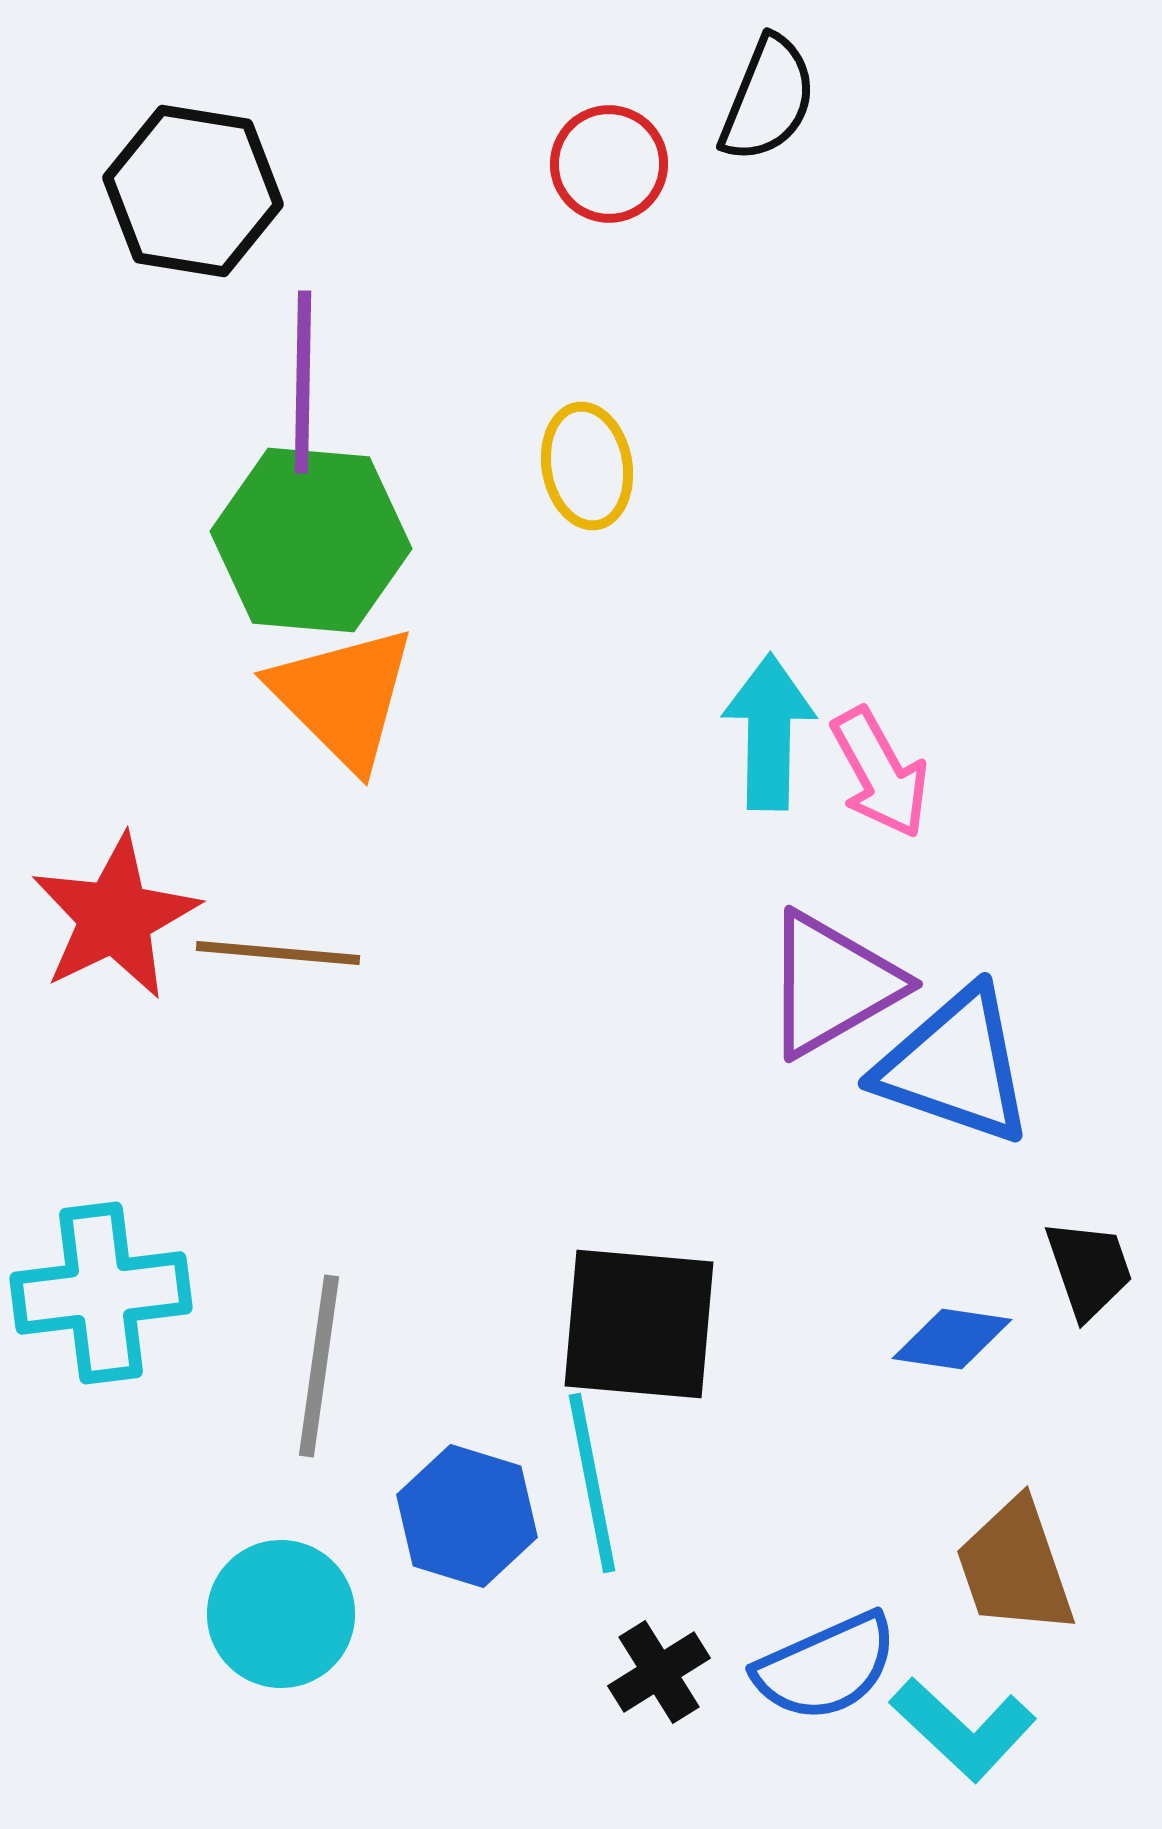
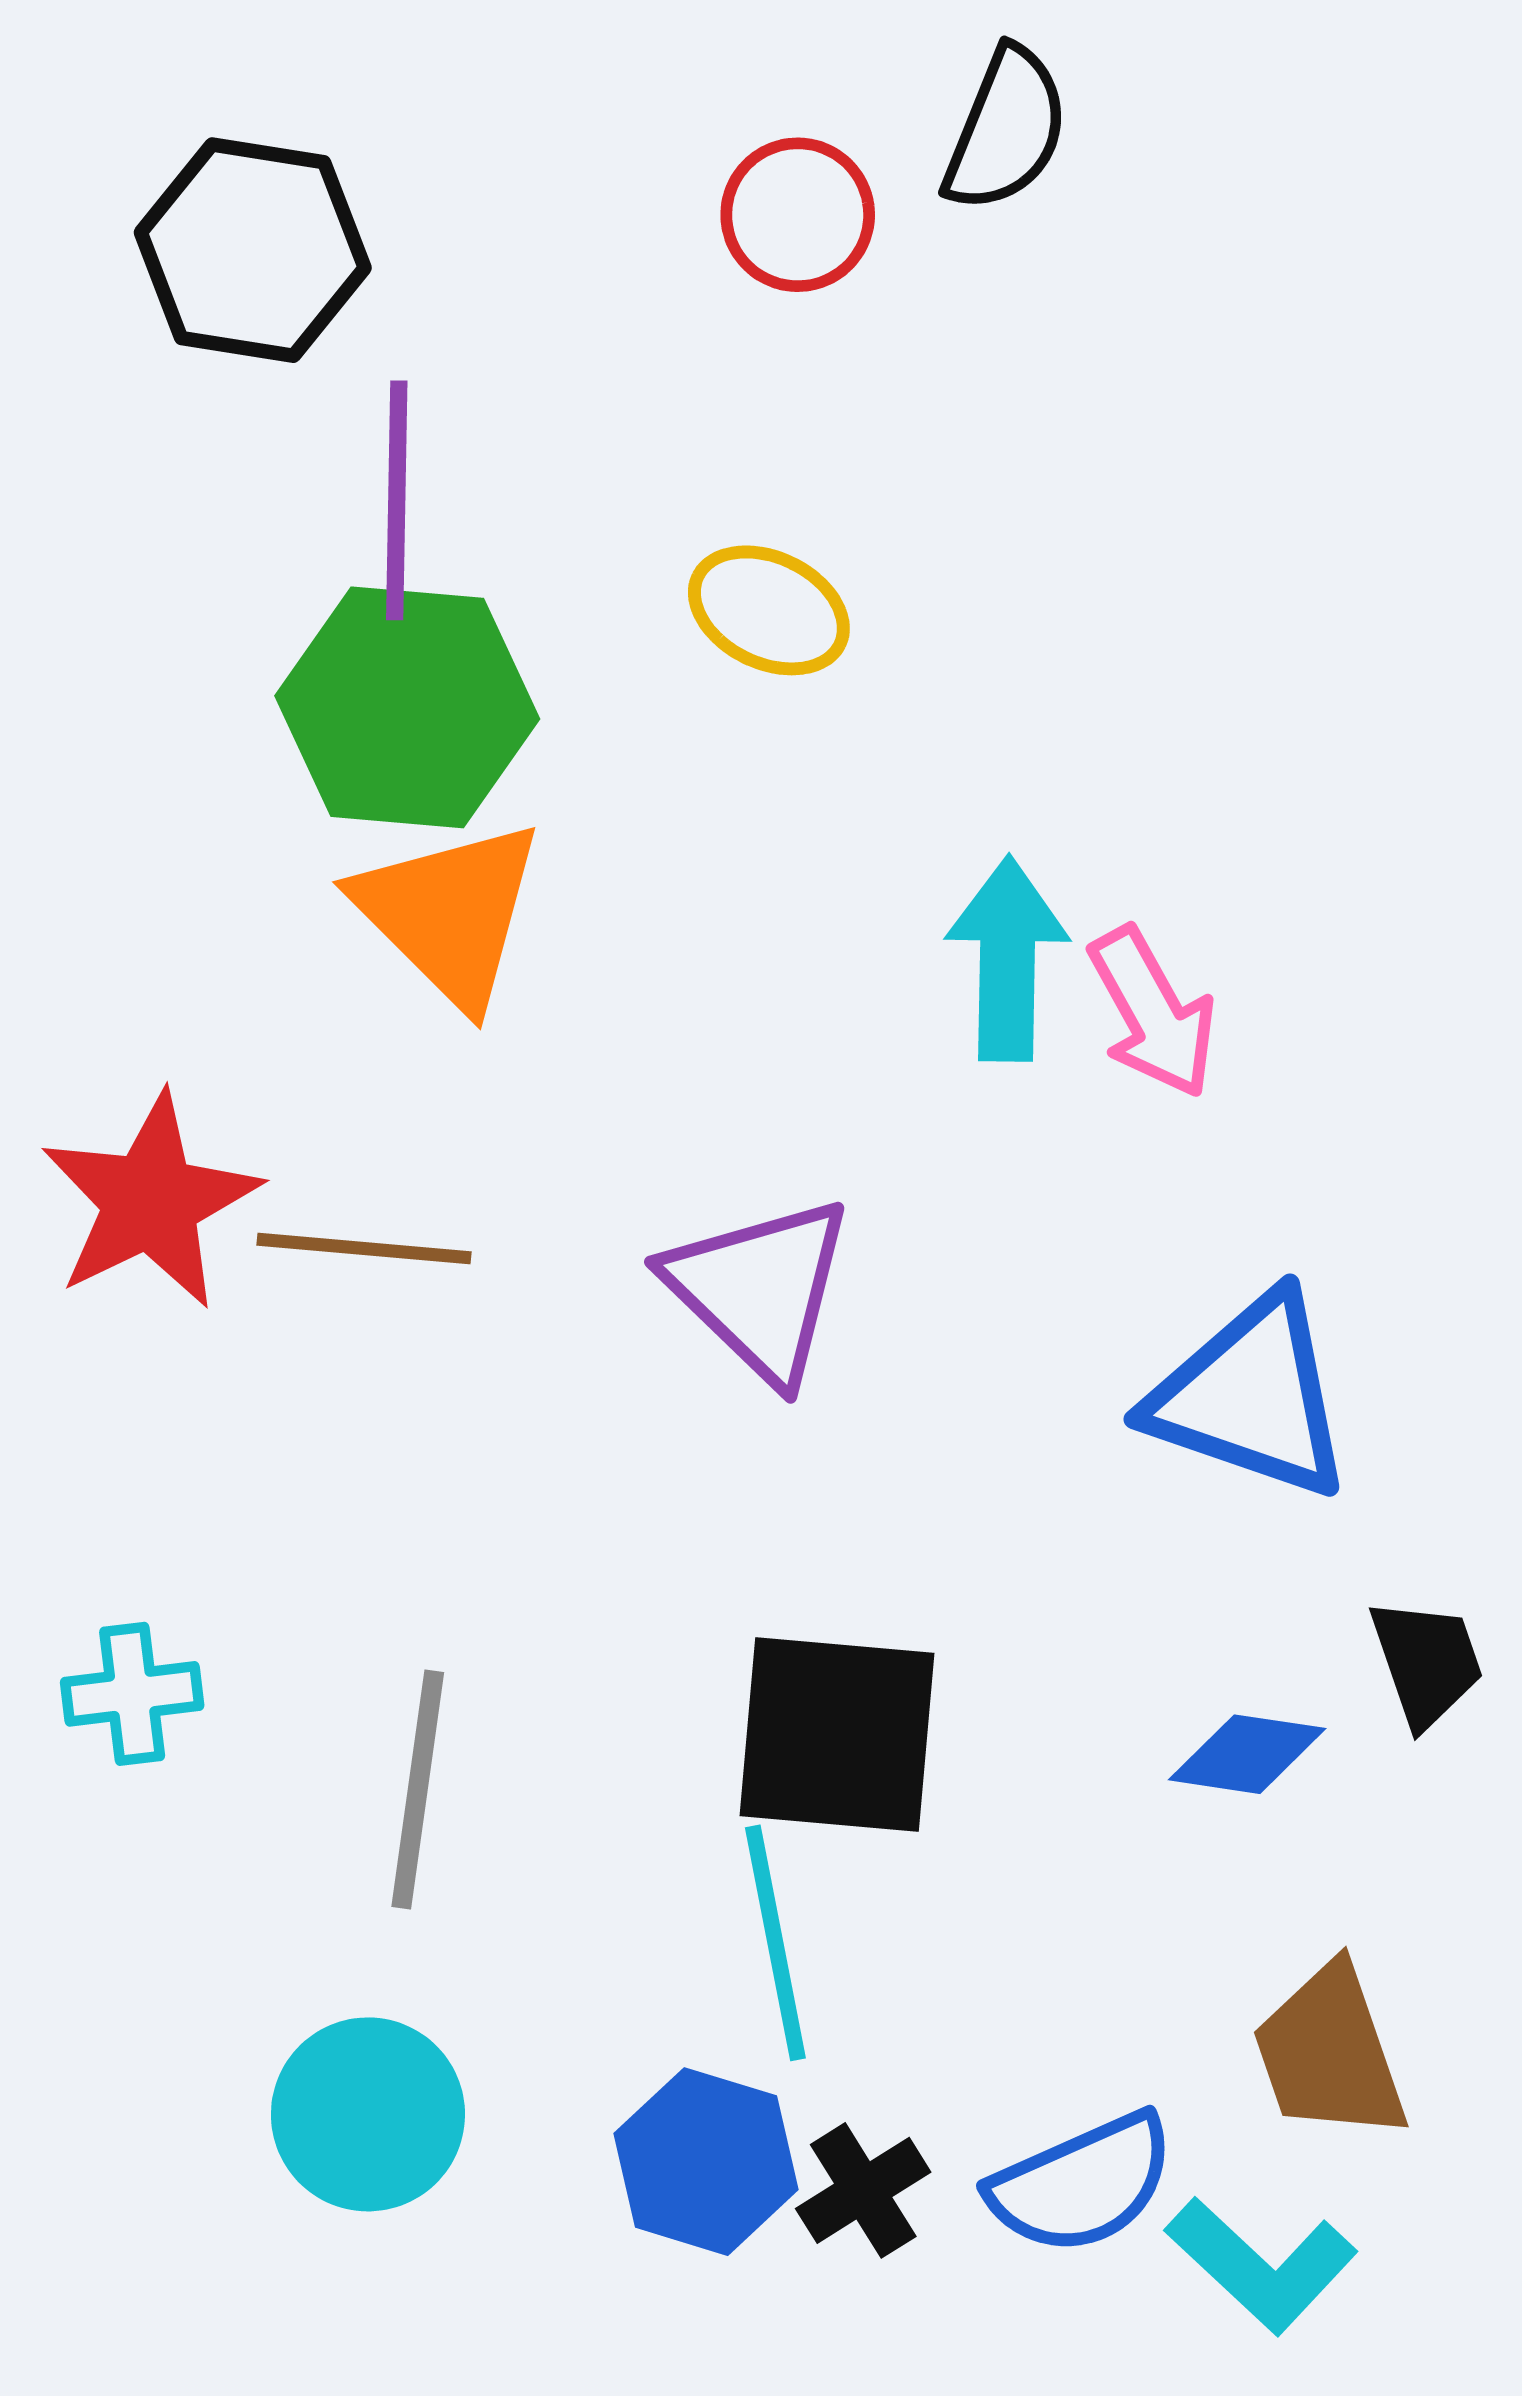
yellow ellipse: (587, 466) -> (769, 610), turned -54
purple triangle: (832, 984) -> (760, 1289), moved, turned -46
cyan cross: (101, 1293) -> (132, 1694), size x0.6
blue hexagon: (467, 1516) -> (706, 2162), moved

